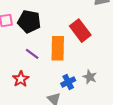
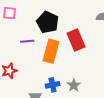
black pentagon: (29, 22) -> (48, 22), moved
purple line: (32, 54) -> (27, 41), moved, turned -56

